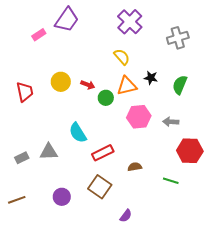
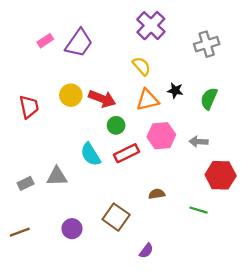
purple trapezoid: (67, 20) -> (79, 43), moved
red arrow: (88, 85) -> (102, 99), size x1.6
green circle: (106, 98) -> (116, 125), moved
red rectangle: (103, 153) -> (127, 153), moved

